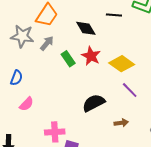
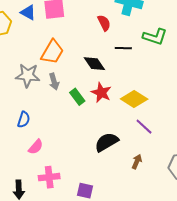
gray arrow: (47, 43) -> (54, 82), turned 126
brown arrow: (121, 123) -> (137, 162), turned -56
pink cross: (55, 132) -> (49, 177), moved

